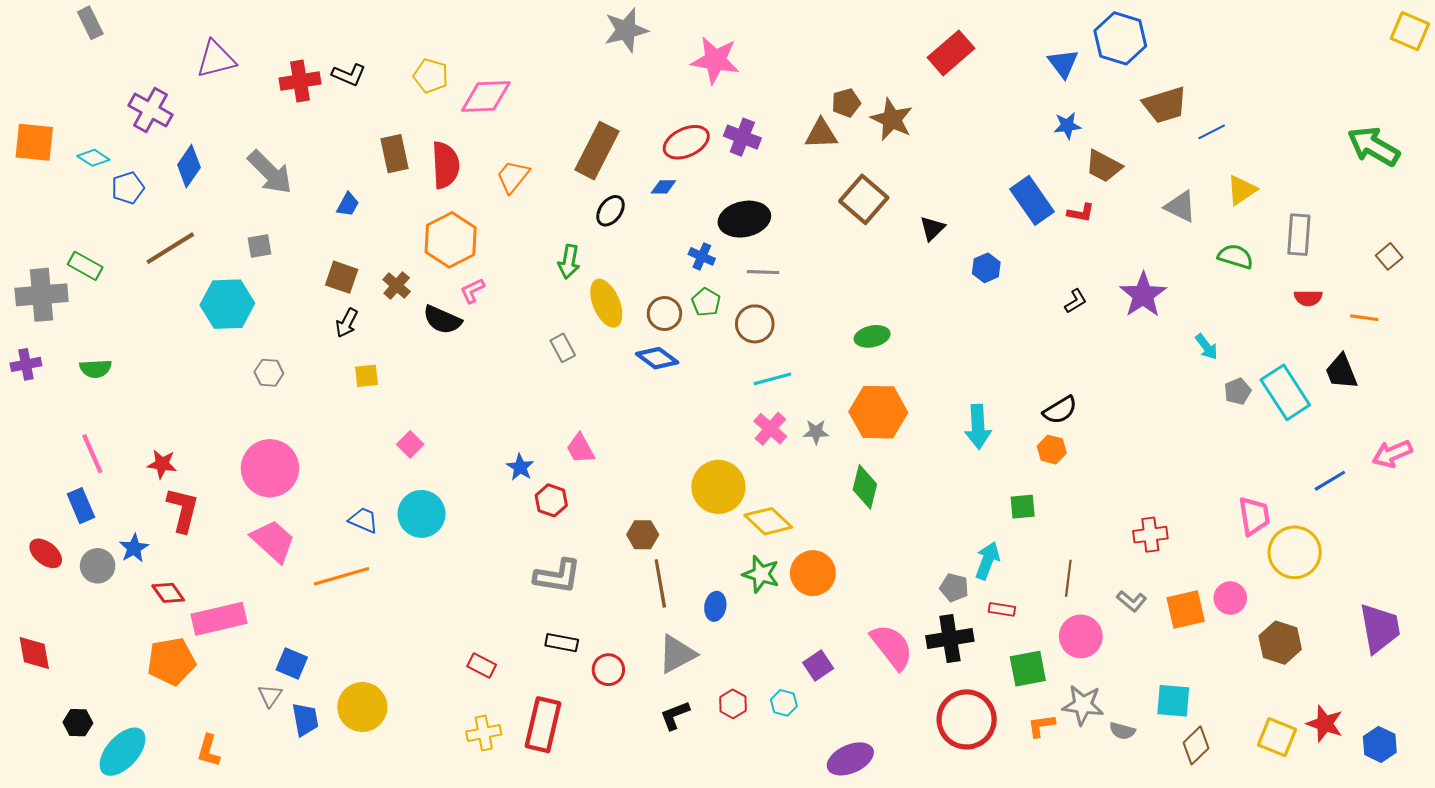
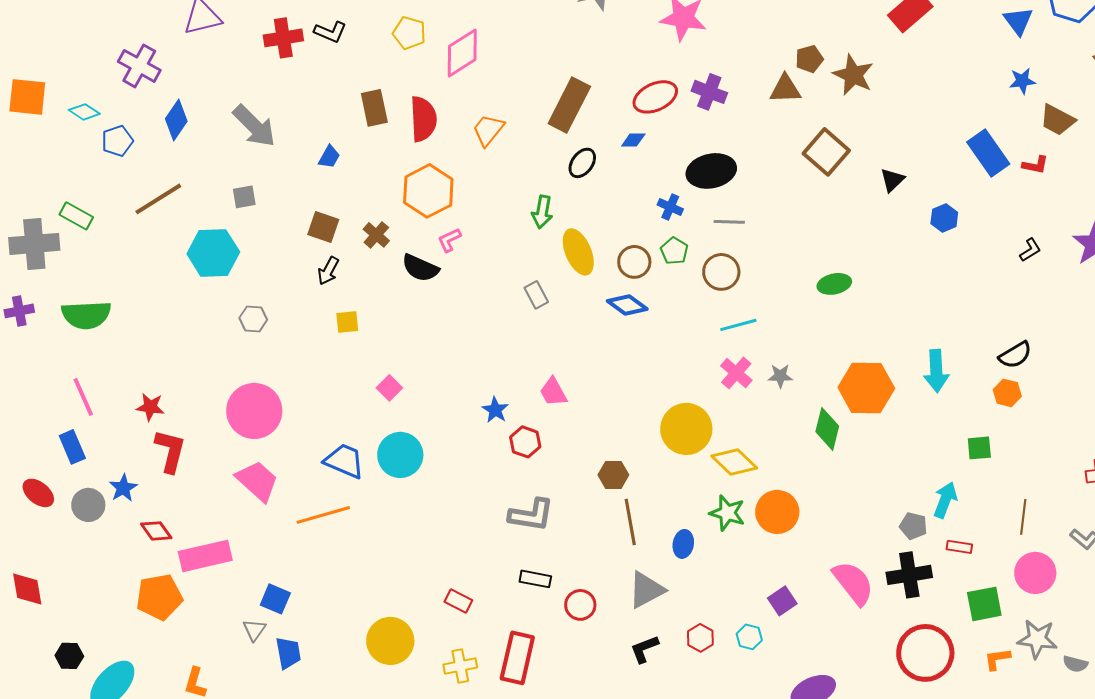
pink diamond: (486, 97) -> (462, 53), turned -30
green semicircle: (96, 369) -> (86, 315), size x1.6
orange hexagon: (878, 412) -> (866, 388), moved
blue trapezoid: (363, 520) -> (344, 461), size x1.4
yellow circle: (362, 707) -> (390, 641), moved

